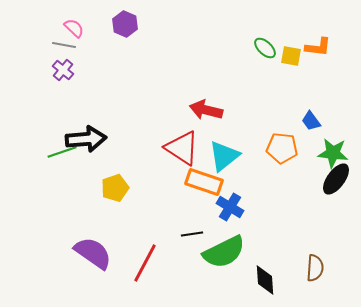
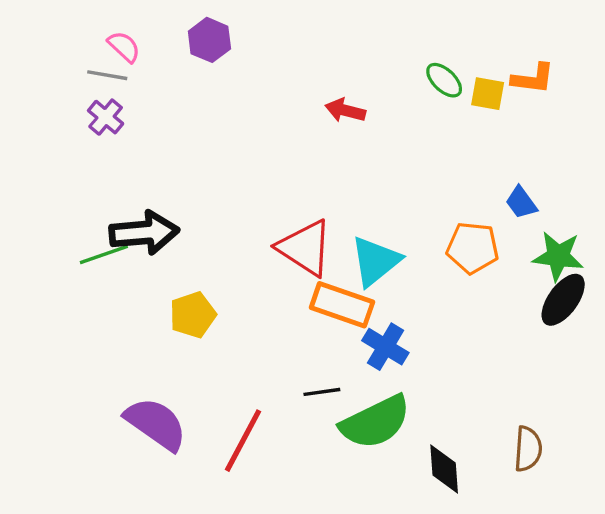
red arrow: (206, 110) -> (345, 110), moved, size x0.7

